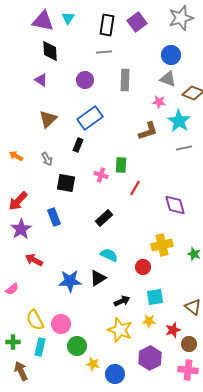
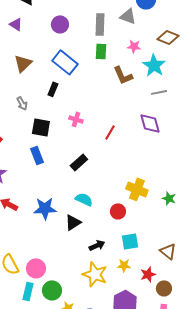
gray triangle: (168, 79) -> (128, 16), moved
blue rectangle: (90, 118) -> (65, 62), turned 75
brown L-shape: (148, 131) -> (123, 75), turned 85
green rectangle: (121, 165) -> (101, 51), moved
purple diamond: (175, 205) -> (150, 123), moved
blue rectangle: (54, 217) -> (37, 155), moved
yellow cross: (162, 245) -> (137, 189), turned 35
blue star: (70, 281) -> (45, 208), moved
cyan rectangle: (40, 347) -> (28, 291), moved

